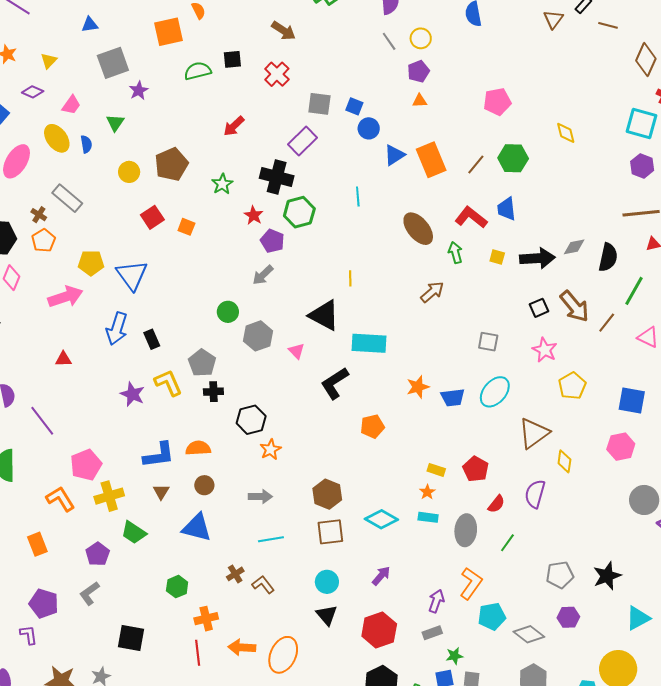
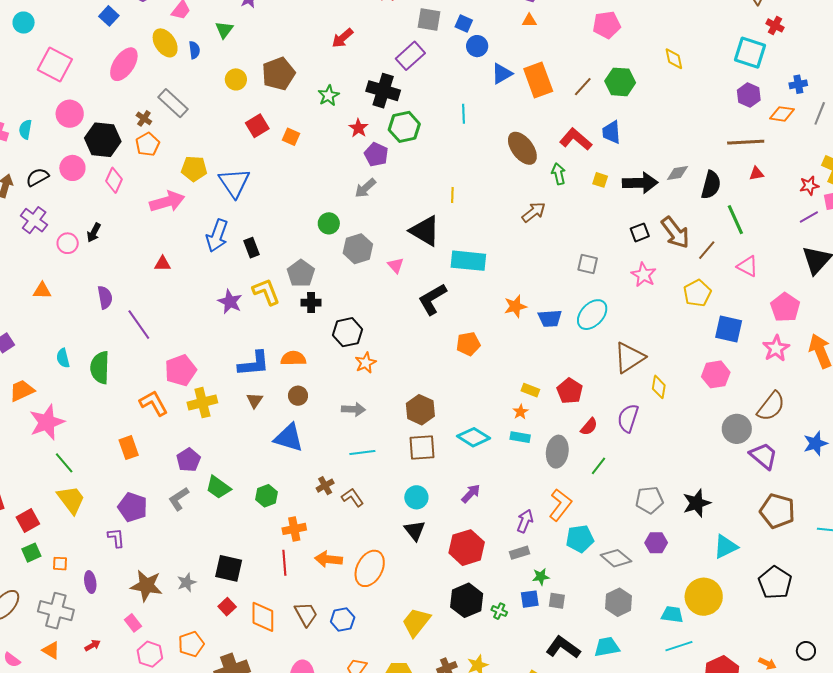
green line: (634, 291) -> (735, 220), turned -56
yellow pentagon: (572, 386) -> (697, 293), moved
green trapezoid: (134, 533) -> (218, 487), moved
black square: (131, 638) -> (229, 568), moved

